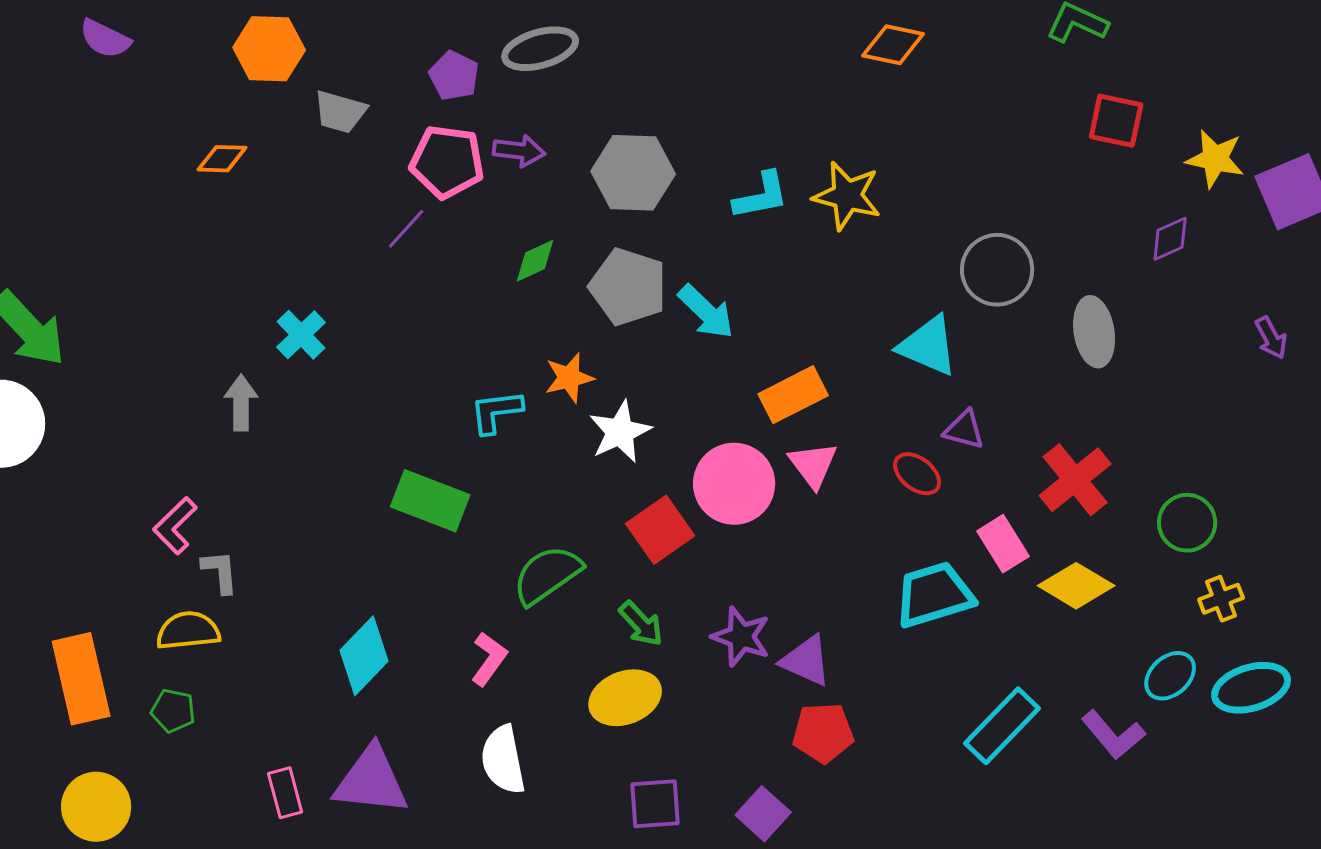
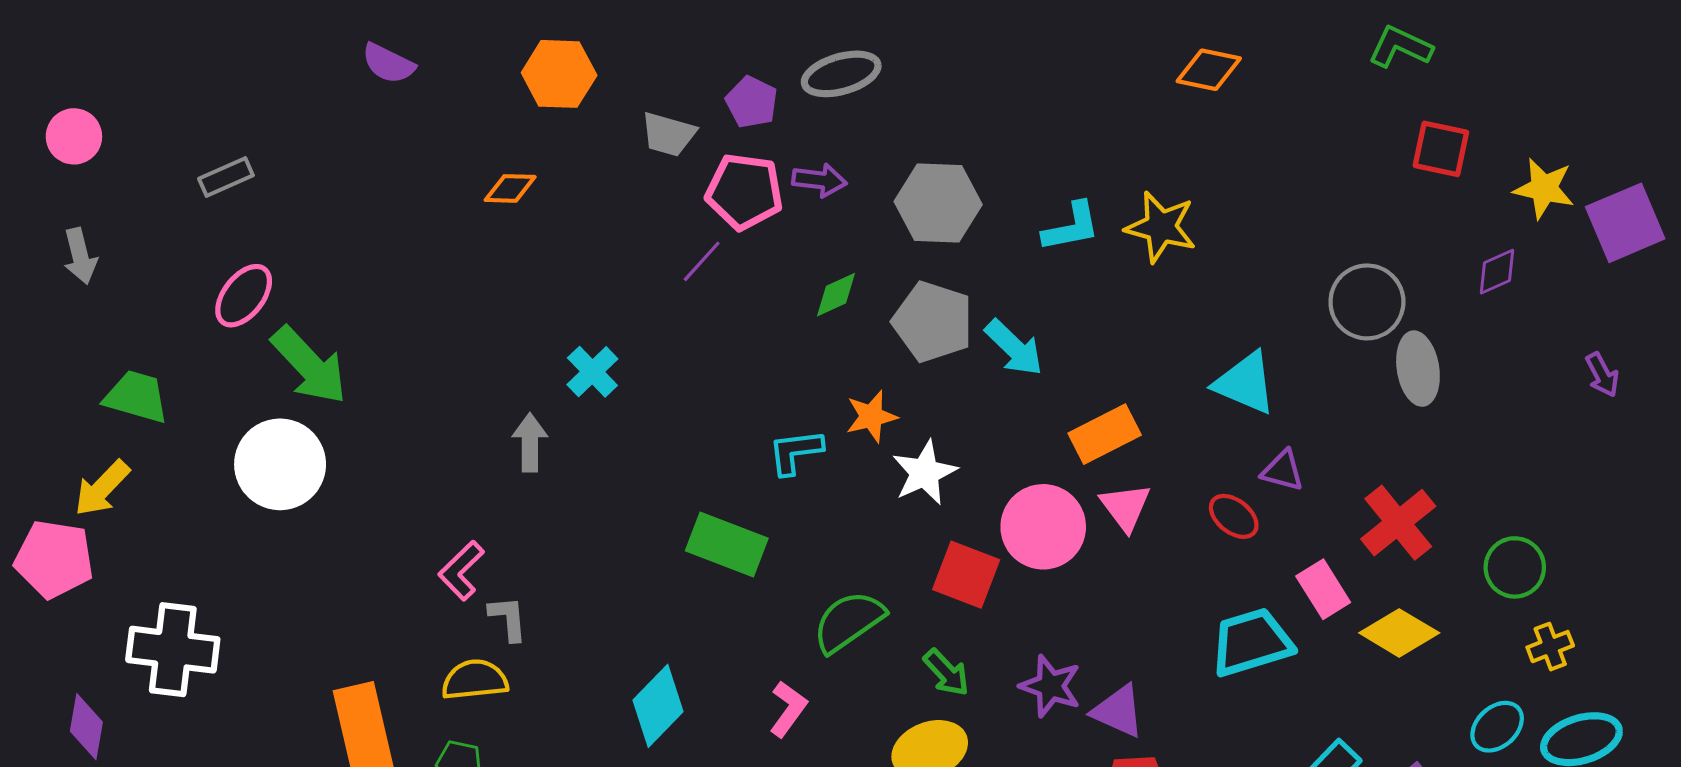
gray trapezoid: (340, 112) -> (668, 134), moved
gray circle: (997, 270) -> (1367, 302), moved
red square: (660, 530) -> (966, 575), turned -34

